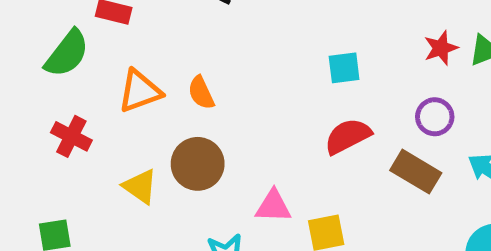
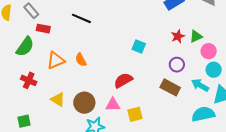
cyan square: (344, 68) -> (139, 47), turned 32
red semicircle: (348, 136) -> (123, 80), moved
brown circle: (198, 164) -> (84, 103), moved

